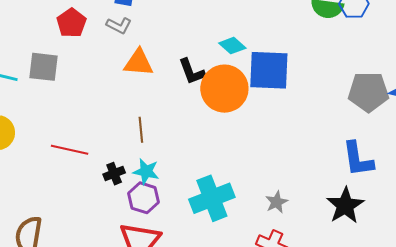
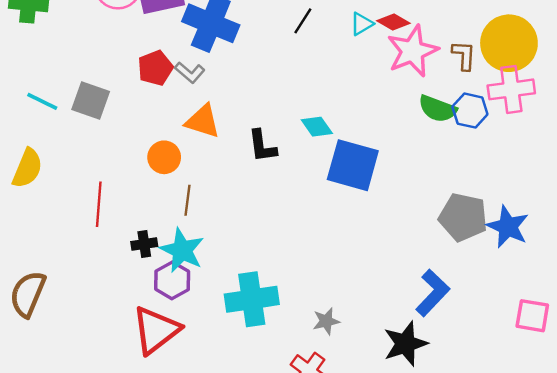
red pentagon: (71, 23) -> (155, 68), moved
orange circle: (224, 89) -> (164, 157), moved, size x0.6
red line: (70, 150) -> (99, 204), turned 69
blue L-shape: (358, 159) -> (433, 293), turned -141
cyan star: (146, 171) -> (182, 250), size x1.4

